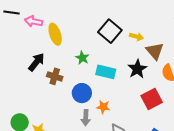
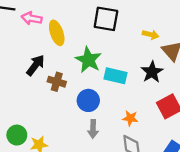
black square: (110, 31) -> (106, 19), moved, turned -30
green star: (82, 58) -> (88, 60), size x1.6
orange star: (103, 107) -> (130, 118), moved

